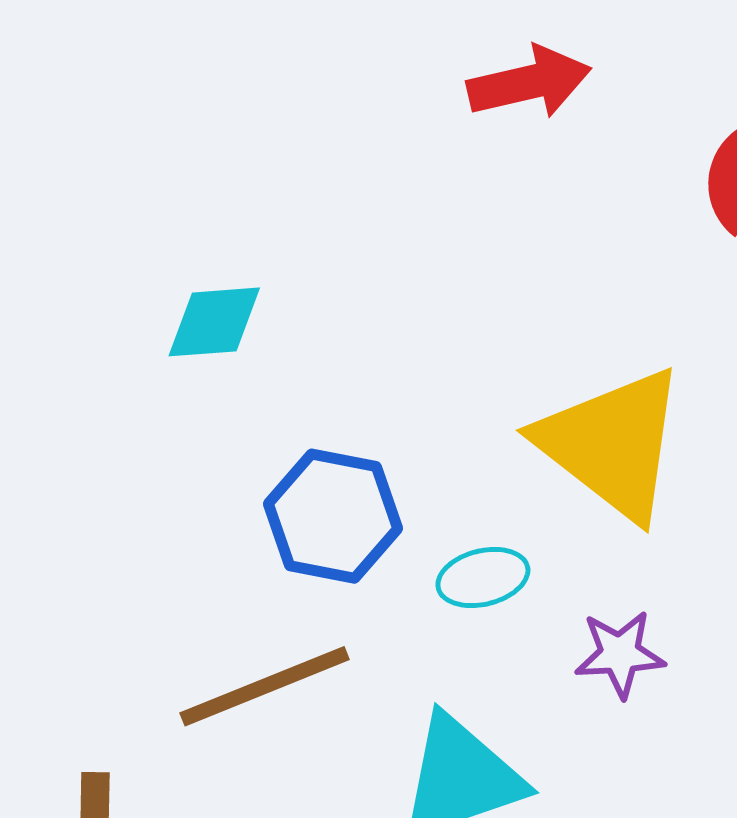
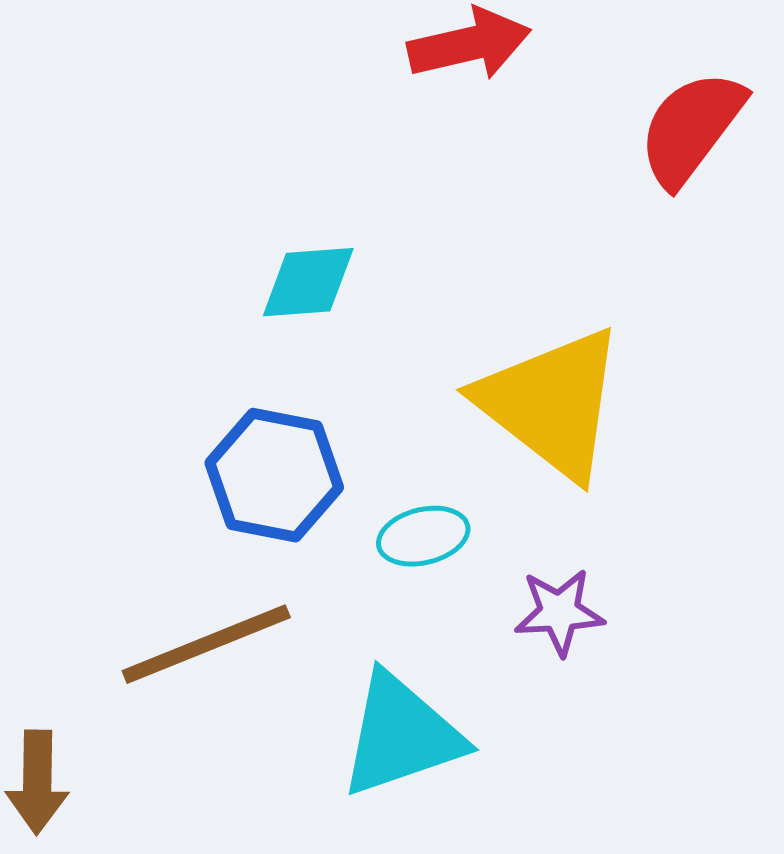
cyan diamond: (214, 322) -> (308, 282), moved

